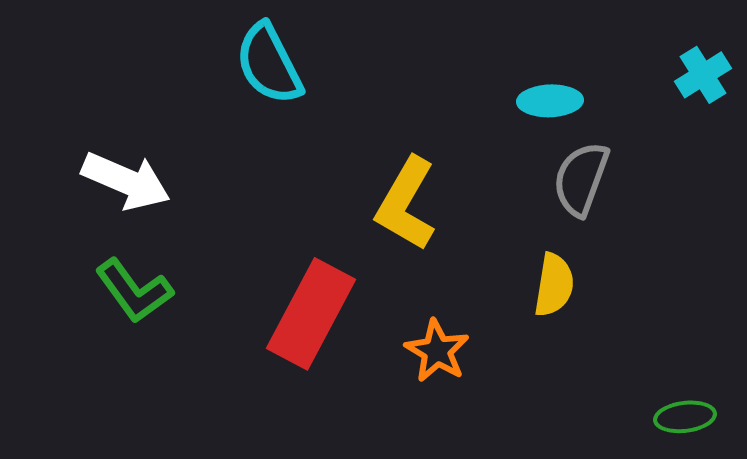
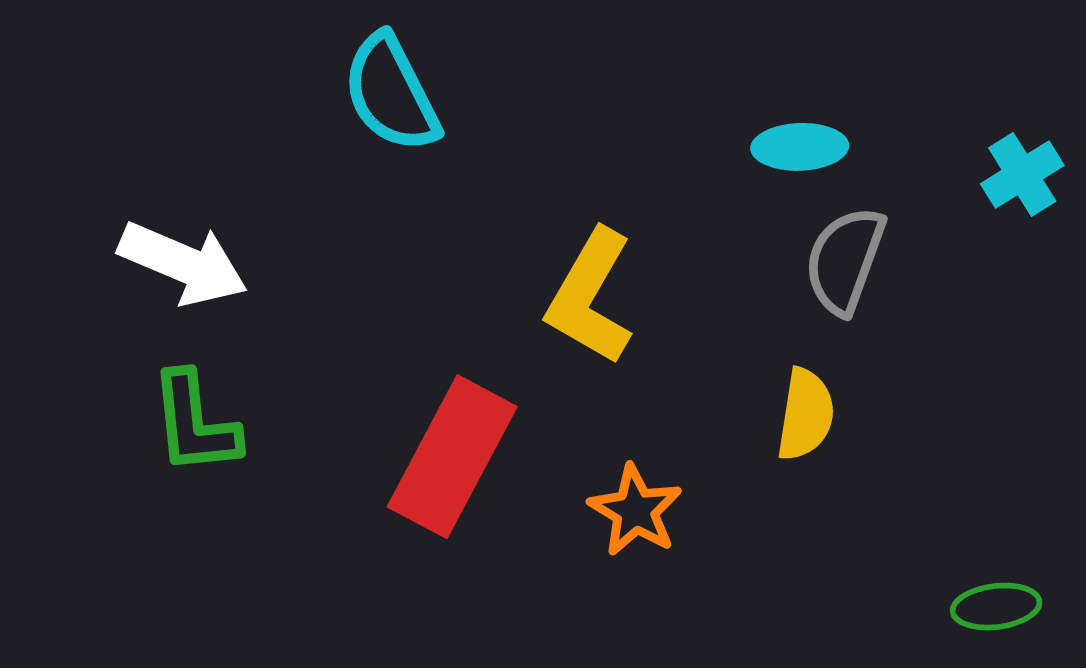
cyan cross: (703, 75) -> (1022, 175), moved
green L-shape: (134, 291) -> (195, 423), turned 30

